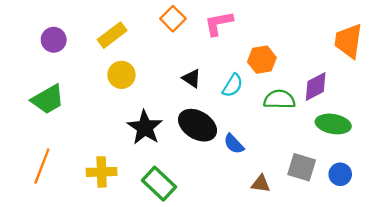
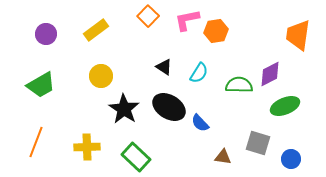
orange hexagon: (262, 60) -> (216, 31), moved
yellow circle: (121, 75) -> (101, 76), moved
green ellipse: (333, 124) -> (285, 106), turned -32
blue circle: (340, 174) -> (291, 159), moved

